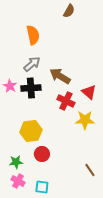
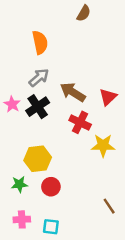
black cross: (31, 88) -> (38, 107), turned -30
red triangle: (89, 92) -> (108, 97), moved, turned 35
green star: (16, 162) -> (19, 184), moved
pink cross: (18, 181) -> (22, 219), turned -32

